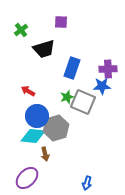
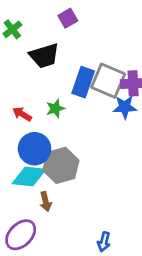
purple square: (61, 22) -> (68, 18), turned -32
green star: (67, 97) -> (55, 108), moved
gray square: (83, 102) -> (108, 81), moved

